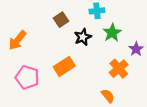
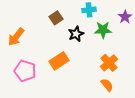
green star: (112, 33) -> (103, 30), turned 30
purple star: (136, 49) -> (125, 17), moved
orange semicircle: (108, 96) -> (107, 85), moved

